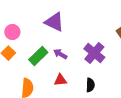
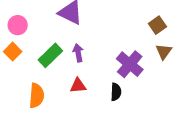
purple cross: (94, 53) -> (130, 64), moved
purple arrow: (60, 54) -> (78, 53), turned 48

